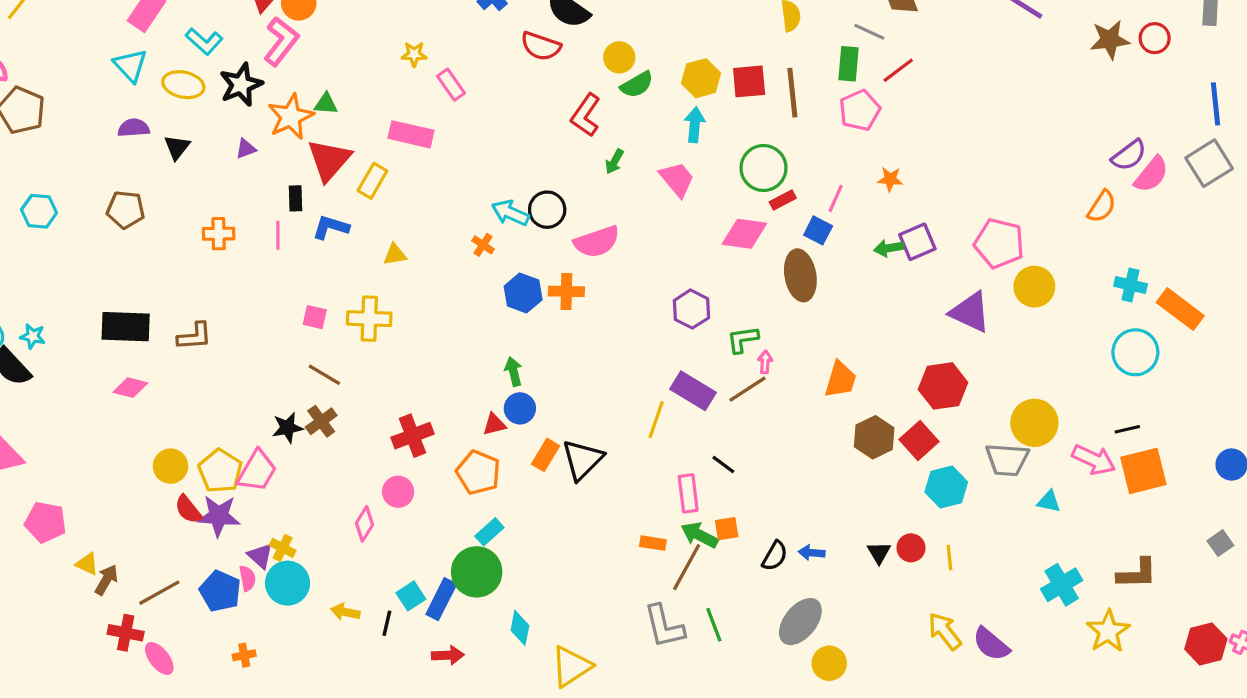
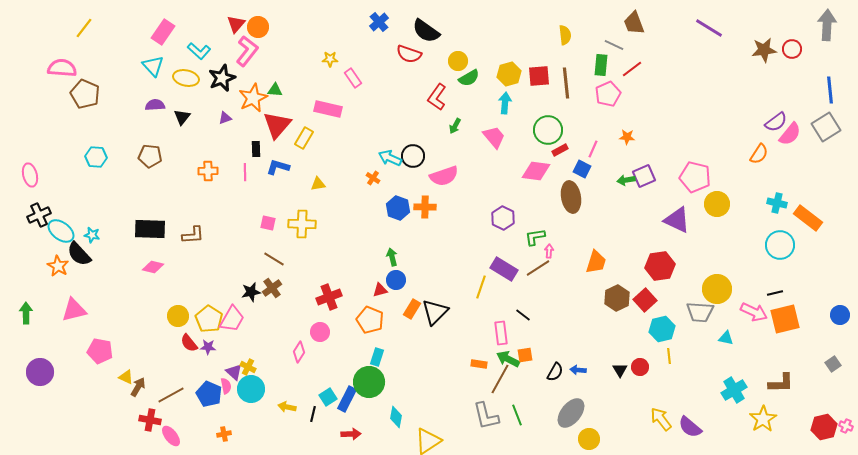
purple star: (219, 516) -> (208, 347), size x0.6
cyan rectangle: (489, 532) -> (377, 357), turned -30
yellow line: (949, 557) -> (669, 356), moved

